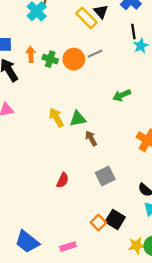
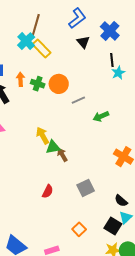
yellow rectangle: (87, 18) -> (41, 49), moved
gray line: (95, 54) -> (78, 100), moved
green triangle: (78, 119) -> (53, 147), moved
brown arrow: (91, 138) -> (62, 155), moved
black square: (115, 219) -> (113, 226), moved

